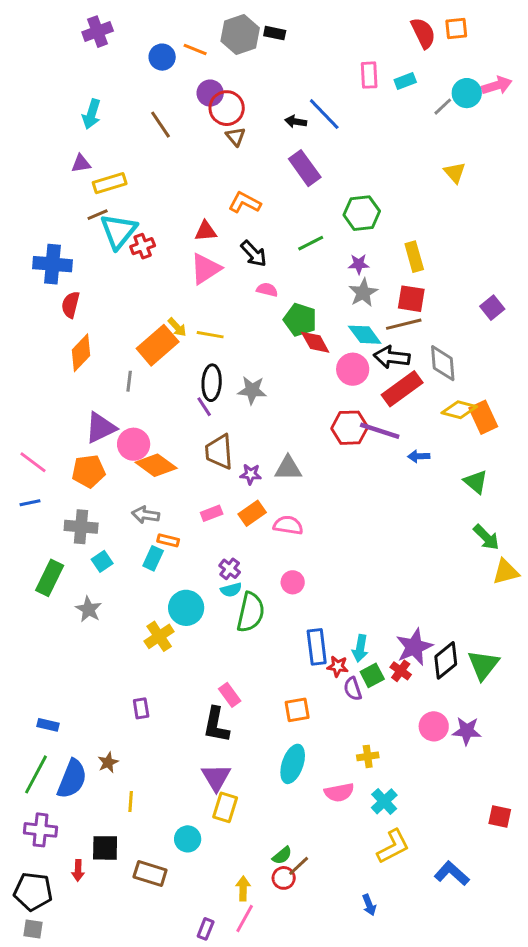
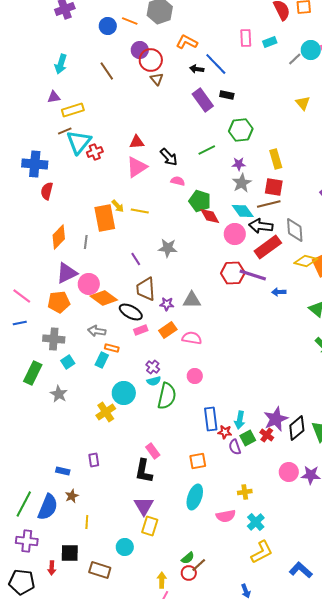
black rectangle: (275, 33) -> (227, 95), moved
orange L-shape: (245, 203) -> (187, 42), moved
orange rectangle: (158, 345) -> (105, 218), turned -60
orange diamond: (81, 353) -> (59, 237), moved
black ellipse: (212, 383) -> (131, 312), moved, turned -65
blue rectangle: (48, 725) -> (63, 471), moved

